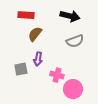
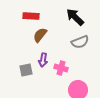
black arrow: (70, 16) -> (75, 17), turned -150
pink cross: (57, 75) -> (61, 68), moved

